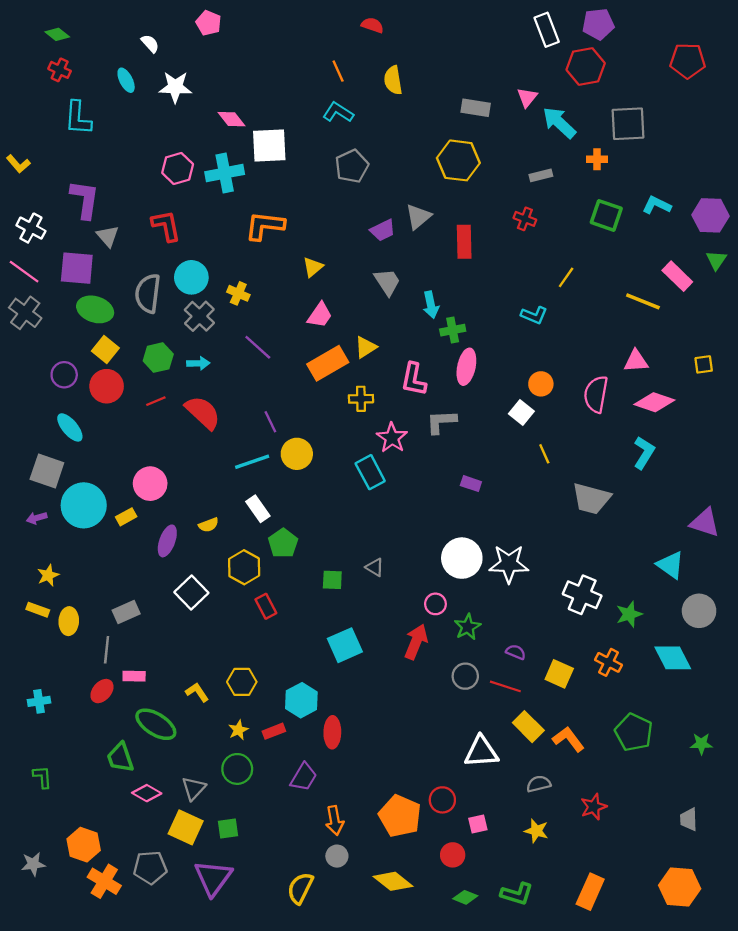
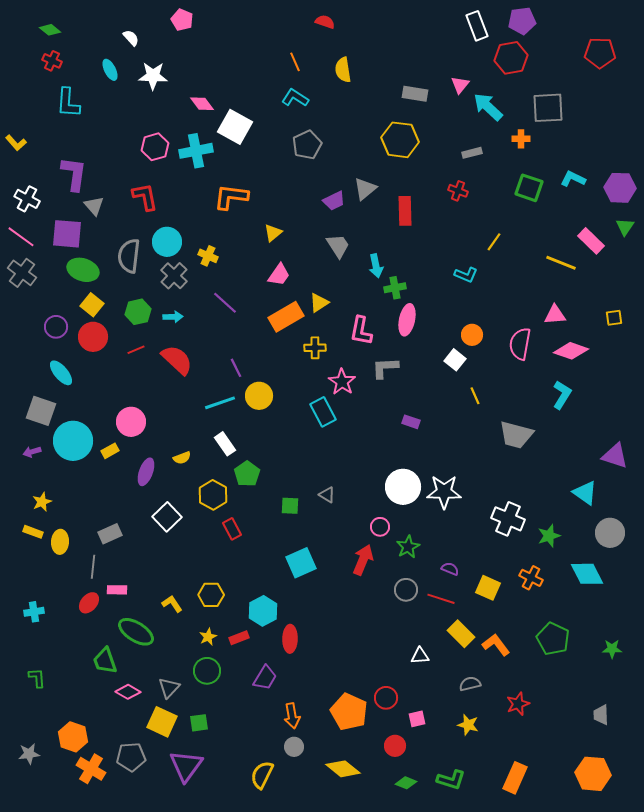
white square: (269, 146) -> (235, 127), turned 32
white triangle: (481, 752) -> (420, 656), size x0.6

